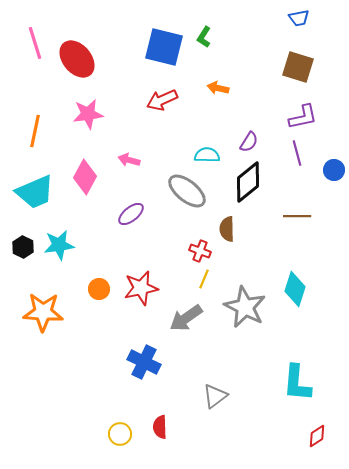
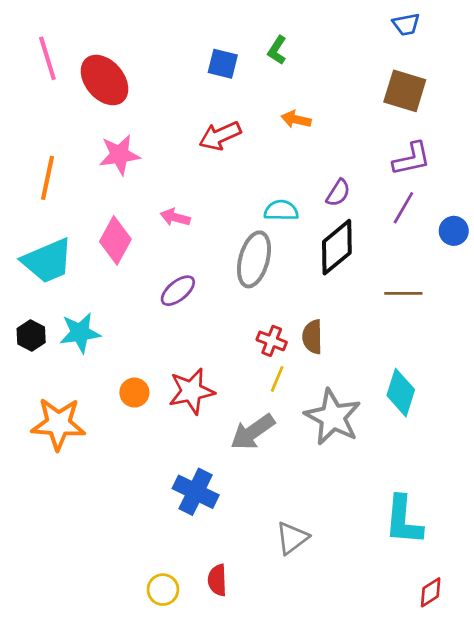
blue square: (164, 47) -> (223, 64), size x0.6
purple line: (297, 153) -> (403, 208), turned 45
gray ellipse: (187, 191) -> (254, 259), turned 66
brown semicircle: (227, 229) -> (312, 337), moved

